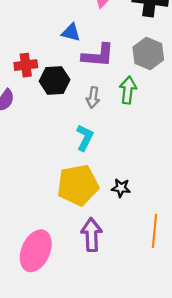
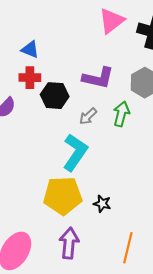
blue triangle: (71, 32) -> (30, 50), moved
gray arrow: (93, 97) -> (88, 116), turned 30
cyan L-shape: (85, 138) -> (75, 152), size x1.5

